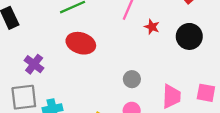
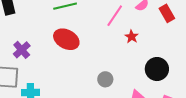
black circle: (189, 36) -> (157, 69), moved

